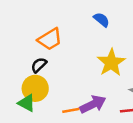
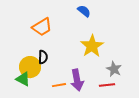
black semicircle: (39, 65) -> (43, 57), moved, turned 136
purple arrow: (93, 104) -> (77, 80), turned 105

